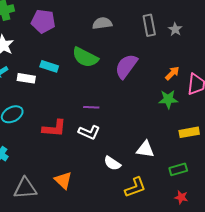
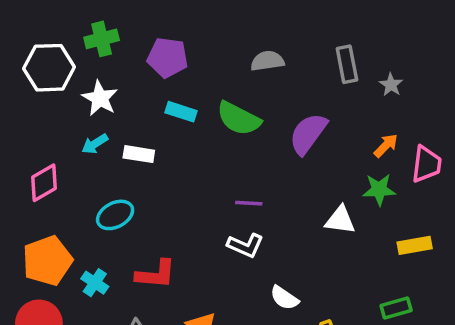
gray star: (175, 29) -> (391, 85), moved
cyan rectangle: (49, 66) -> (181, 112), moved
red L-shape: (54, 128) -> (156, 274), moved
white triangle: (145, 149) -> (340, 220), moved

